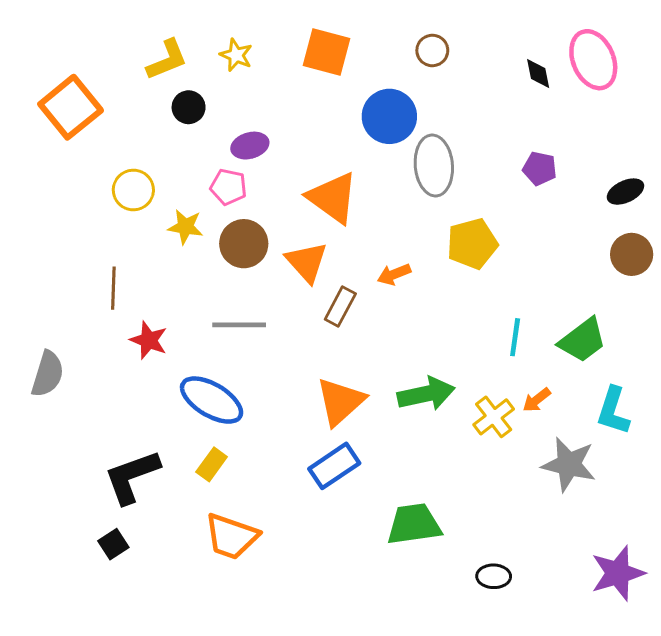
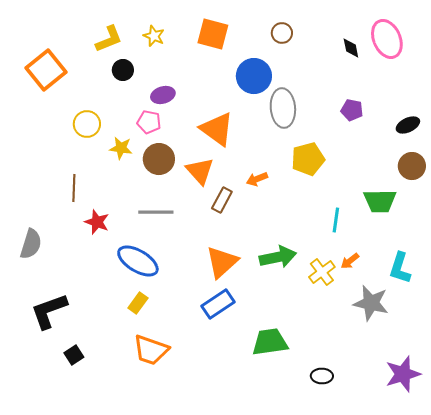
green trapezoid: (583, 340) -> (380, 201), moved, turned 36
black L-shape: (132, 477) -> (49, 311), moved

